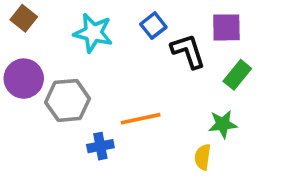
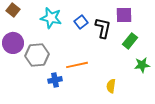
blue square: (153, 26) -> (81, 22), moved
black L-shape: (188, 51) -> (103, 28), turned 30
green star: (223, 124) -> (142, 65), moved

